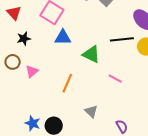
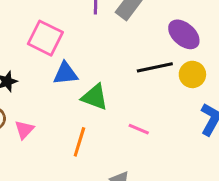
green triangle: (91, 54) -> (95, 97), moved
pink line: (115, 79) -> (139, 129), moved

